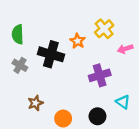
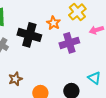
purple cross: (100, 75) -> (69, 43), moved

